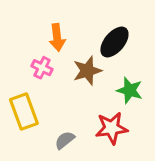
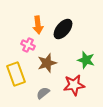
black ellipse: (114, 42) -> (63, 29), moved
brown star: (87, 71) -> (47, 63), moved

